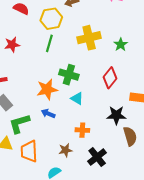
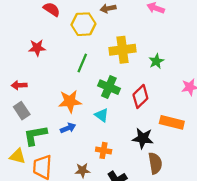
green line: (49, 43) -> (82, 63), moved
green cross: (69, 75) -> (109, 87), moved
blue arrow: (48, 114) -> (68, 128), turned 128

